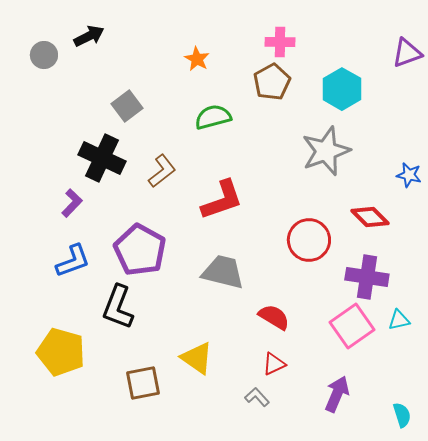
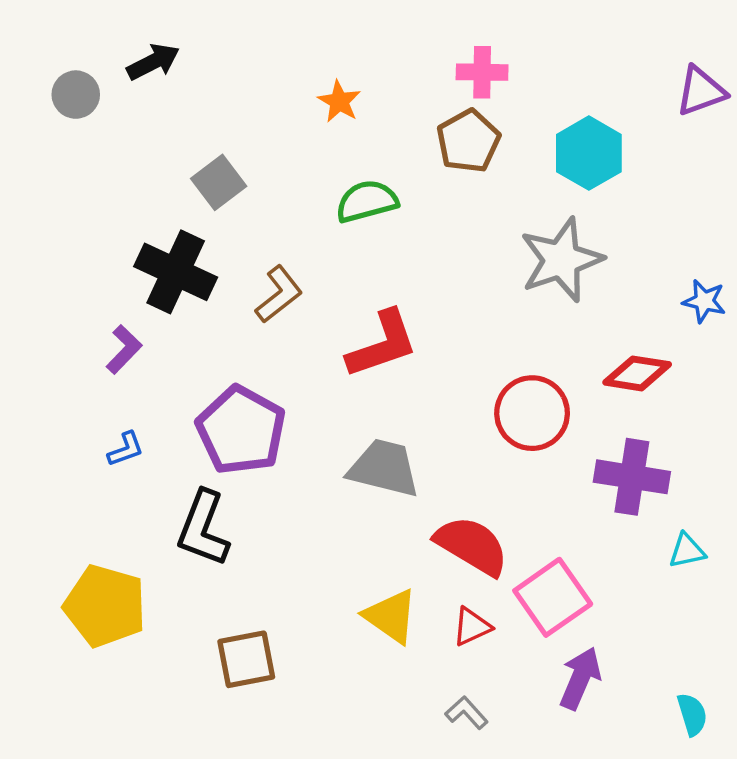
red diamond: (370, 217) -> (637, 373), turned -36
blue L-shape: (73, 261) -> (126, 449), size x0.6
red semicircle: (274, 317) -> (472, 546), size x1.4
pink square: (352, 326) -> (553, 597), moved
yellow triangle: (197, 358) -> (391, 616), moved
gray L-shape: (257, 397) -> (467, 713), moved

